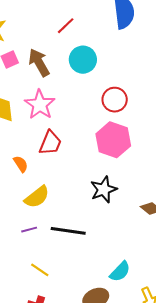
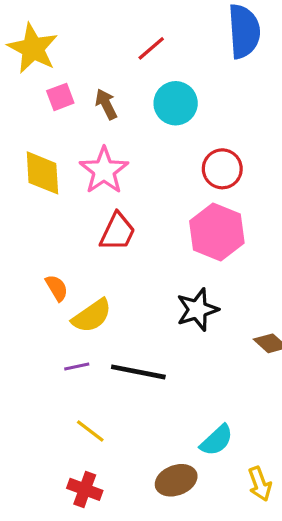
brown arrow: (39, 63) -> (106, 104), size x0.7
orange semicircle: (21, 164) -> (57, 288), moved

